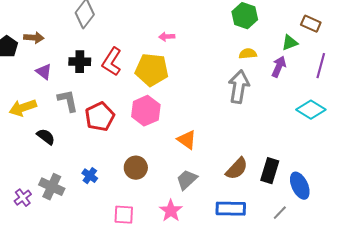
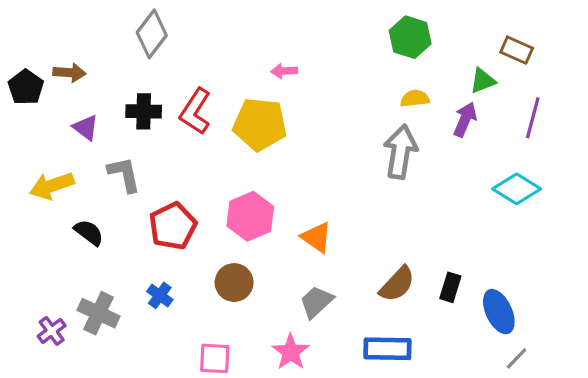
pink hexagon: (146, 111) -> (250, 216), moved
red pentagon: (100, 117) -> (173, 226), moved
black rectangle: (270, 171) -> (450, 287), size x0.7
gray line: (280, 213) -> (517, 358), moved

